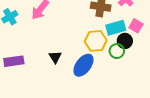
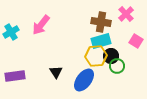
cyan rectangle: (116, 28) -> (101, 41), moved
black circle: (125, 41) -> (111, 56), moved

